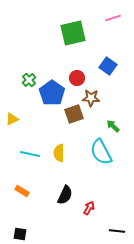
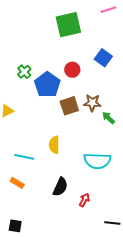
brown star: (91, 98) -> (92, 103), moved
cyan semicircle: (101, 152) -> (97, 161), moved, turned -60
cyan line: (30, 154) -> (24, 157), moved

